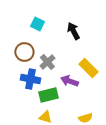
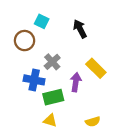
brown circle: (24, 52) -> (25, 41), moved
purple arrow: (69, 81) -> (76, 82), turned 78

